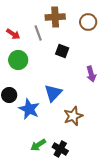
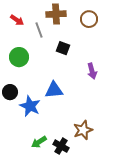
red arrow: (13, 34) -> (17, 20), moved
blue triangle: (53, 93) -> (54, 90), turned 42
brown star: (73, 116) -> (83, 130), moved

